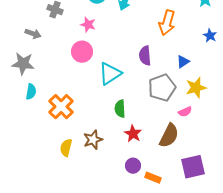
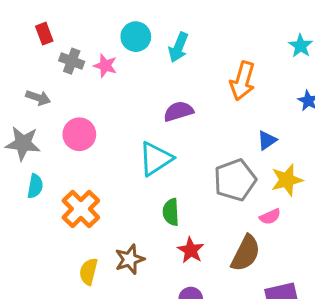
pink star: (88, 25) -> (105, 66), moved
pink circle: (82, 52) -> (79, 134), moved
purple semicircle: (145, 56) -> (178, 111), moved, turned 78

